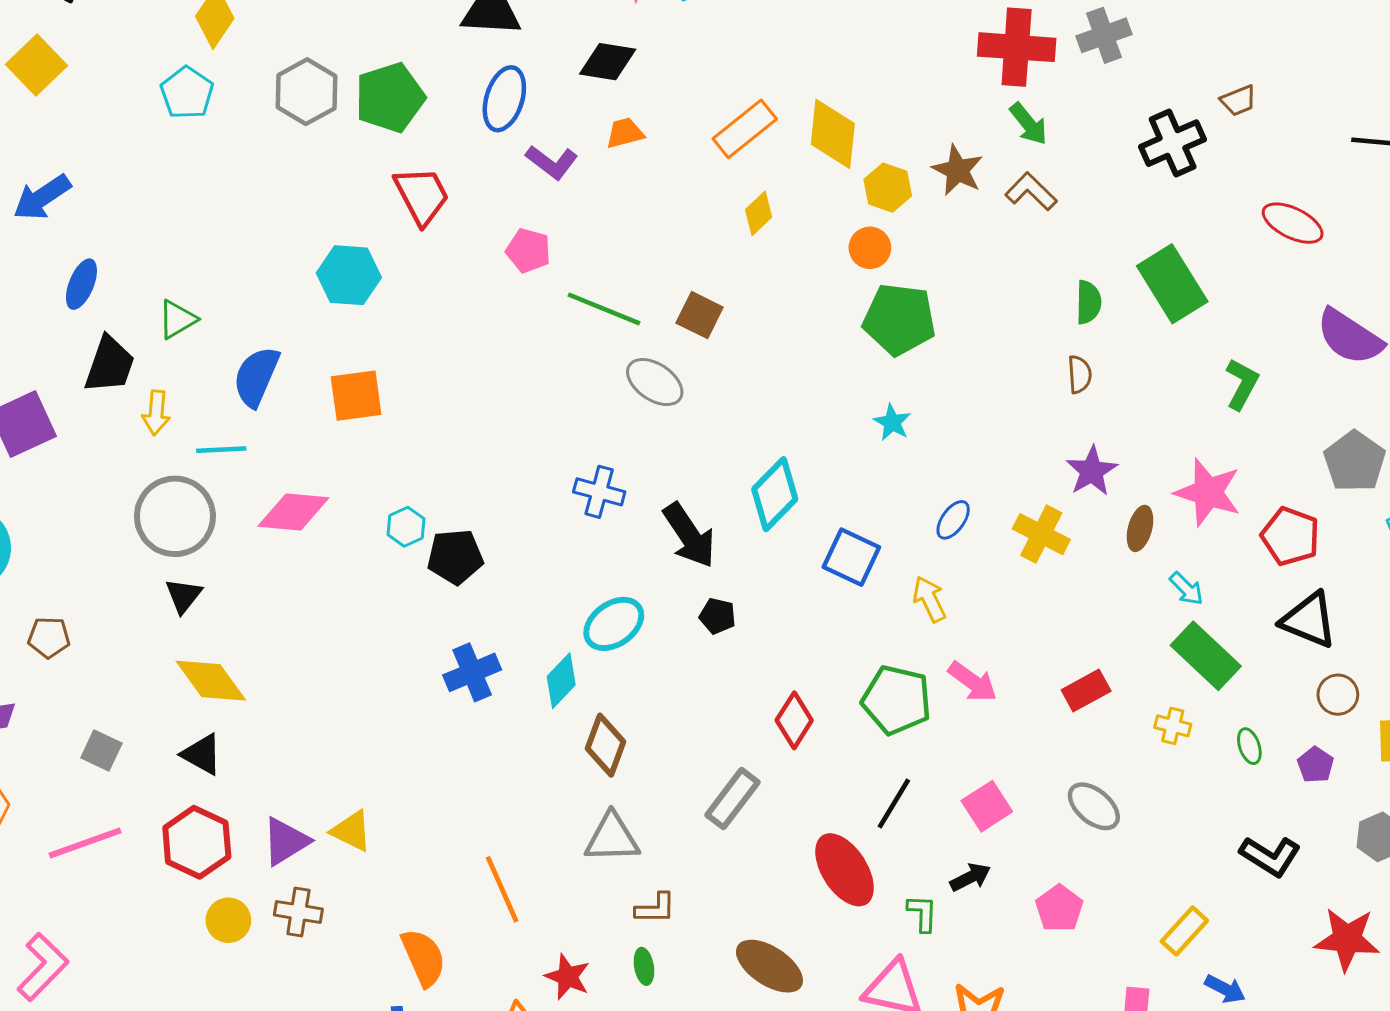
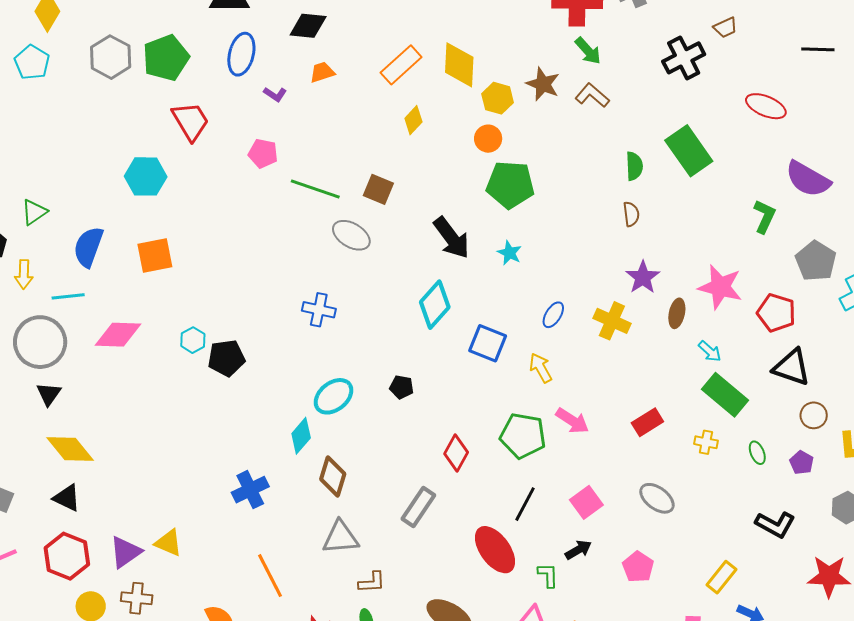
purple L-shape: (552, 162) -> (275, 94), size x0.7
green L-shape: (1242, 384) -> (764, 216), moved
black arrow: (689, 535) -> (451, 238), moved
blue cross: (472, 672) -> (250, 490), moved

